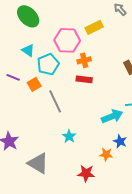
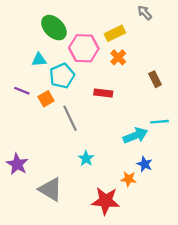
green ellipse: (28, 16) -> (54, 28), moved
cyan triangle: (28, 50) -> (39, 60), turned -40
orange cross: (84, 60) -> (118, 57), moved, turned -32
red star: (86, 173) -> (106, 201), size x1.4

